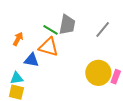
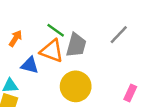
gray trapezoid: (67, 25) -> (76, 45), moved
yellow circle: (98, 73) -> (76, 86), moved

